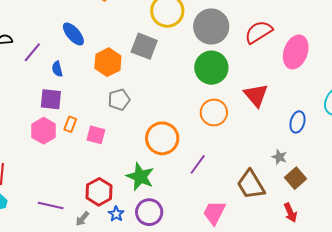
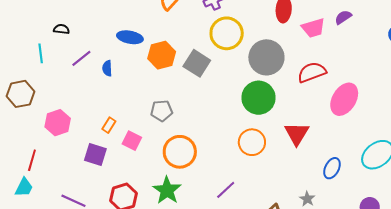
blue ellipse: (73, 34) -> (130, 37), turned -50
purple line: (32, 52) -> (81, 58), moved
orange hexagon: (108, 62) -> (162, 55), moved
purple square: (51, 99) -> (95, 154), moved
pink hexagon: (44, 131) -> (58, 123), moved
orange circle: (162, 138) -> (180, 152), moved

